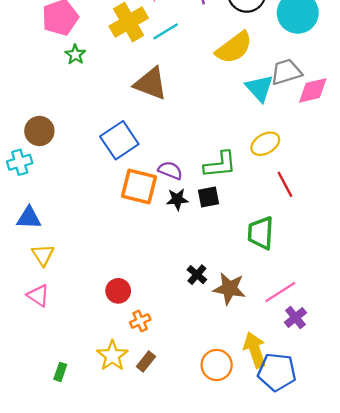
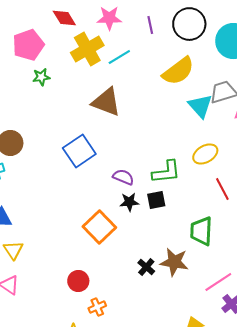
green star: (75, 55) -> (41, 77), turned 30
orange square: (139, 187) -> (99, 227), moved, turned 32
brown star: (229, 289) -> (174, 262), moved

